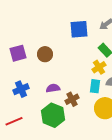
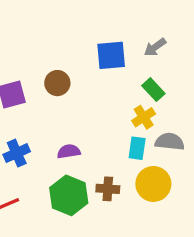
brown circle: (45, 54) -> (57, 83), moved
brown cross: (72, 99) -> (108, 189), moved, turned 32

